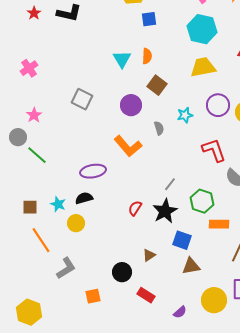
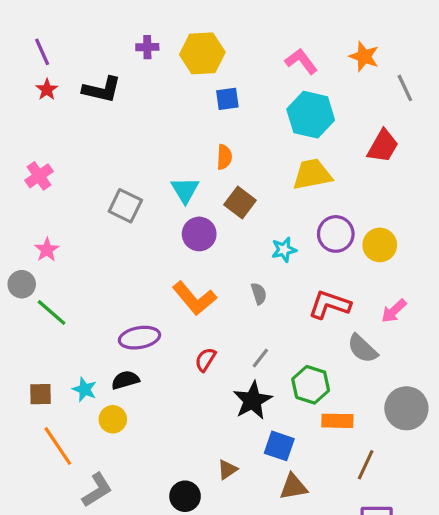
cyan triangle: (122, 59) -> (185, 190), moved
gray square: (82, 99) -> (125, 206), moved
gray semicircle: (159, 128) -> (259, 294), moved
red L-shape: (214, 150) -> (329, 305), turned -52
red semicircle: (135, 208) -> (205, 360), moved

